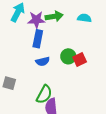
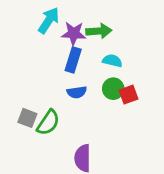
cyan semicircle: (84, 18) -> (112, 61), moved
green semicircle: (44, 94) -> (48, 123), moved

